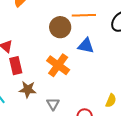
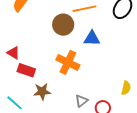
red rectangle: (16, 66) -> (26, 70), turned -48
gray triangle: (53, 104) -> (82, 101), moved, turned 32

